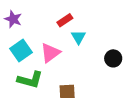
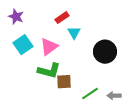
black circle: (113, 58) -> (105, 52), size x1.5
green L-shape: (30, 80) -> (49, 71), moved

